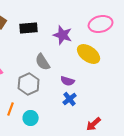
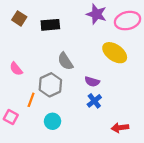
purple star: (63, 35) -> (96, 14), moved
orange line: (11, 109) -> (31, 100), moved
red arrow: (94, 124) -> (120, 128), turned 35

